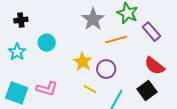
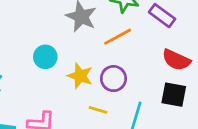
cyan circle: (47, 43) -> (45, 57), moved
black square: (147, 90) -> (174, 95), turned -30

